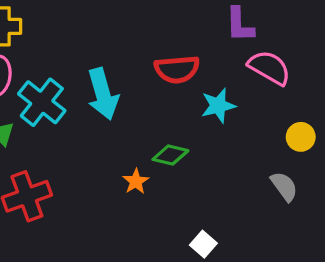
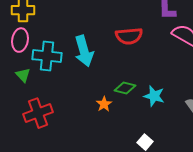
cyan cross: (42, 102) -> (47, 56), turned -32
cyan star: (218, 106) -> (154, 96), moved, turned 30

